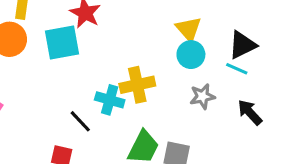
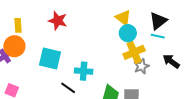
cyan square: (62, 43) -> (50, 58), moved, turned 35
yellow cross: (137, 85) -> (134, 52), moved
gray star: (202, 96) -> (142, 66), moved

